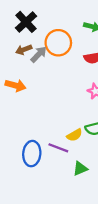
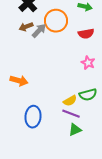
orange arrow: (16, 85) -> (19, 81), moved
purple line: (58, 148) -> (71, 114), moved

